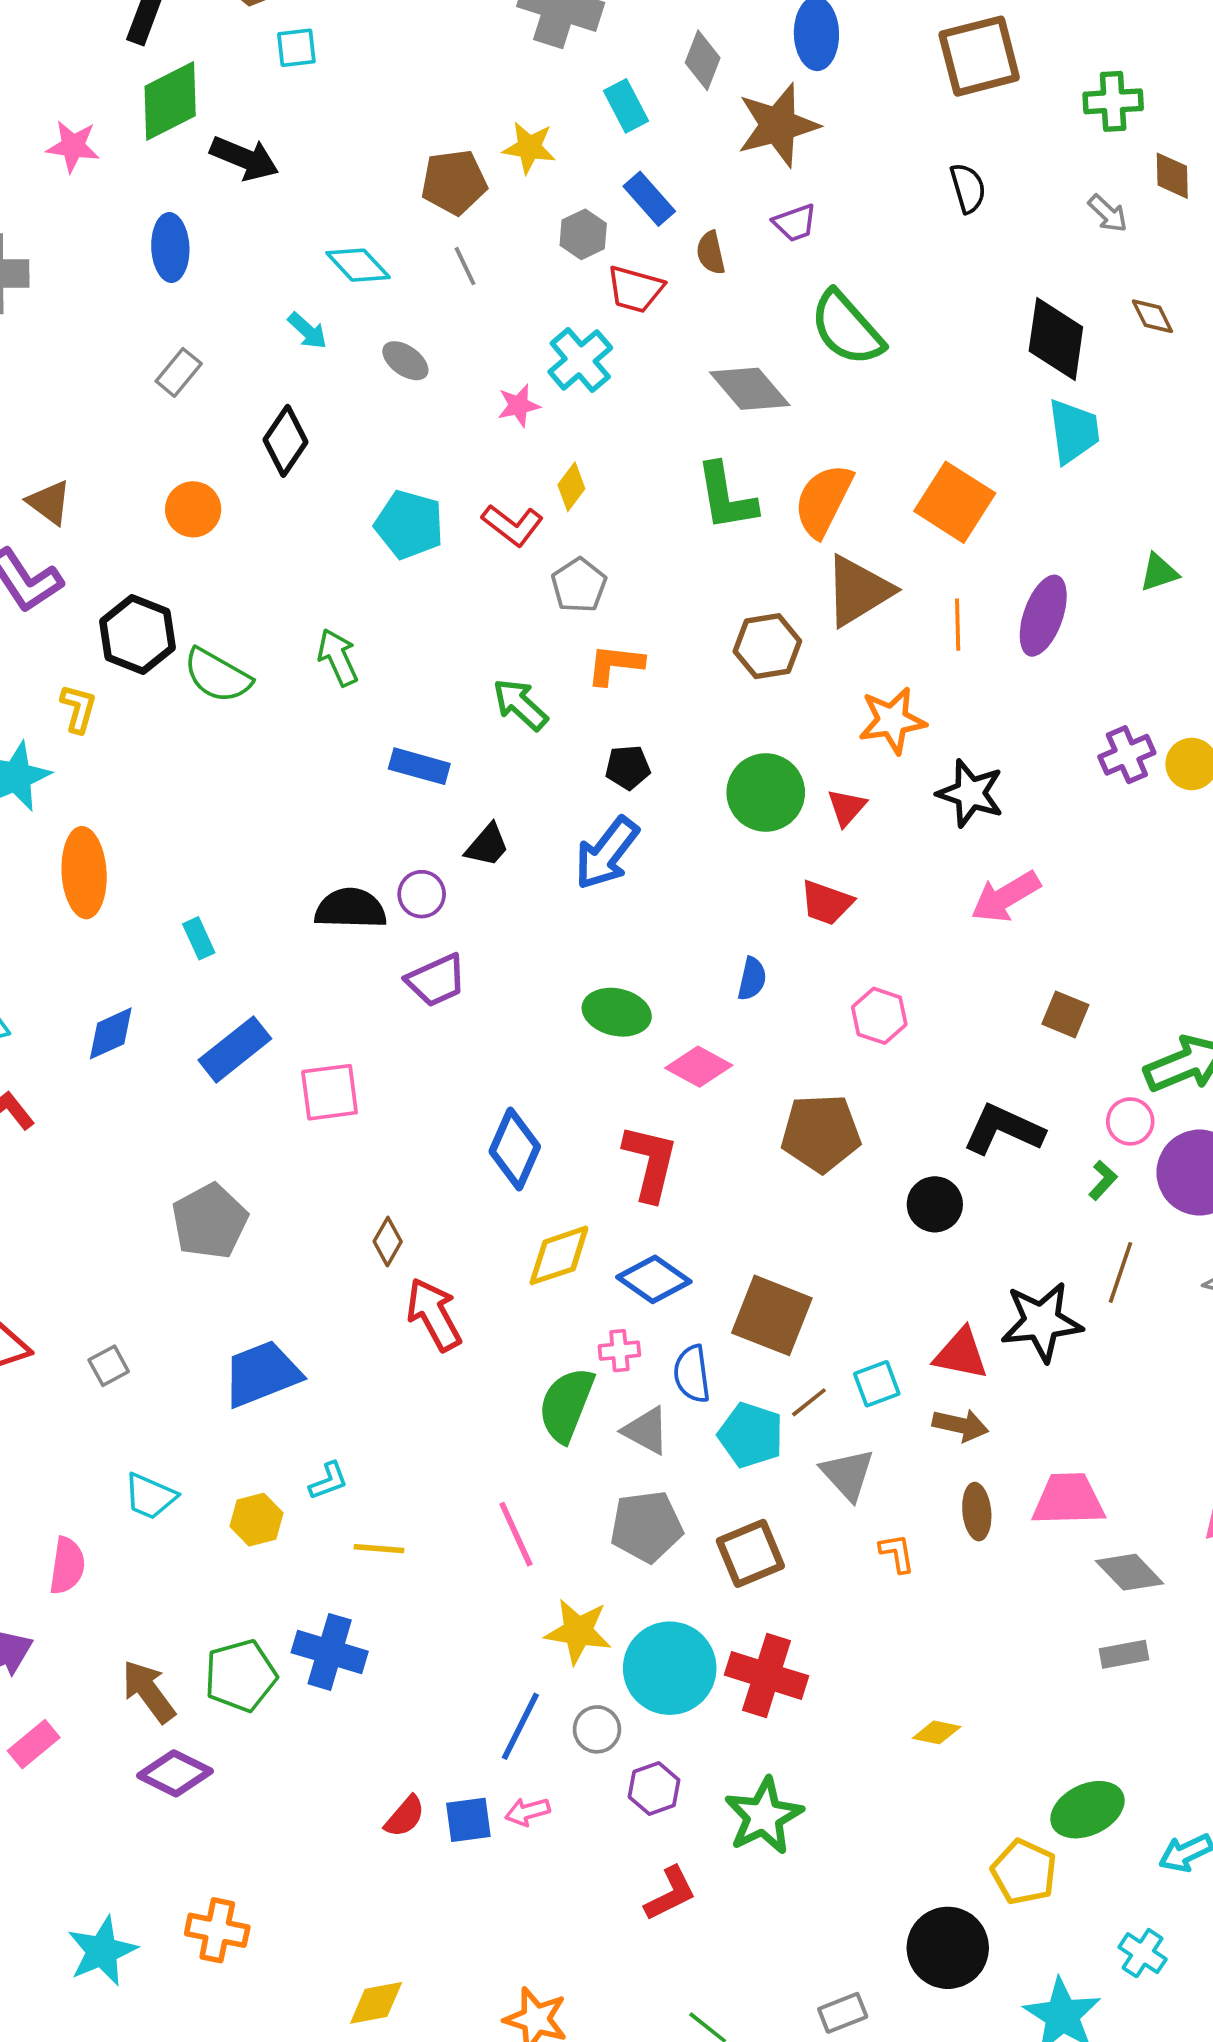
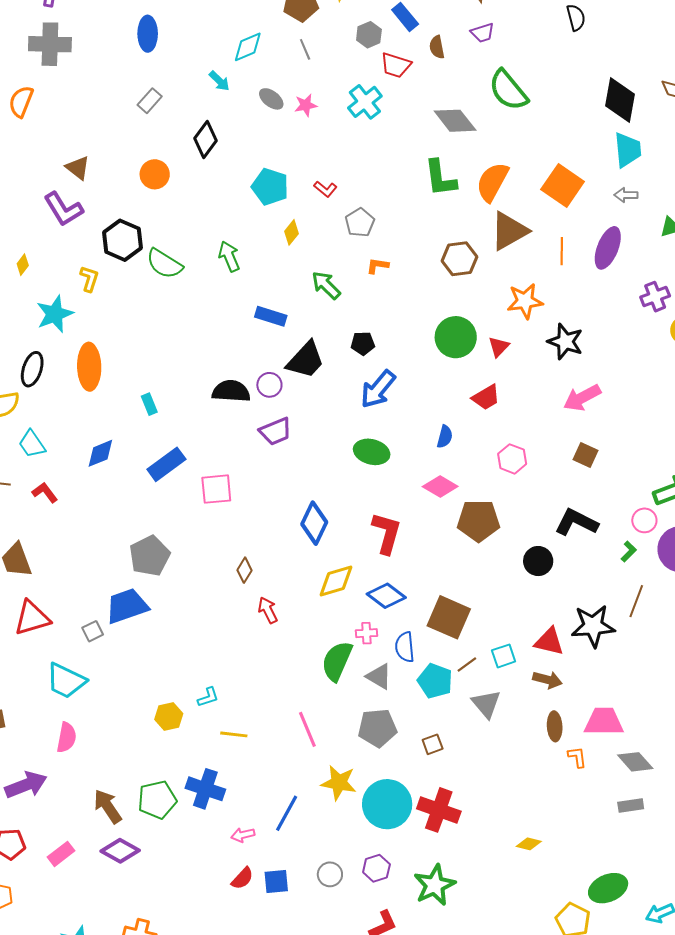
gray arrow: (1108, 213) -> (626, 195), moved, turned 135
cyan diamond: (358, 265) -> (248, 47), turned -72
pink star: (519, 406) -> (306, 105), moved
yellow diamond: (571, 487) -> (292, 232), moved
red L-shape: (513, 525) -> (325, 189), size x0.7
orange L-shape: (615, 664) -> (378, 266), size x0.7
purple cross: (1127, 755) -> (655, 297), moved
black pentagon: (628, 767) -> (363, 343), moved
black trapezoid: (487, 845) -> (306, 360), size x1.6
blue arrow: (607, 853) -> (378, 389), moved
red trapezoid: (826, 903) -> (486, 397), turned -52
brown square: (1065, 1014) -> (586, 455), moved
pink diamond: (699, 1067) -> (440, 487), moved
red arrow: (434, 1314) -> (268, 610), size x0.7
blue trapezoid: (262, 1374) -> (127, 606), moved
cyan trapezoid: (150, 1496) -> (66, 681), moved, size x1.4
brown square: (750, 1553) -> (433, 744), size x0.6
orange L-shape: (897, 1553) -> (577, 757), moved
blue line: (520, 1726) -> (287, 813), moved
gray circle: (597, 1729) -> (330, 874), moved
pink rectangle: (34, 1744) -> (61, 854), moved
pink arrow: (527, 1812) -> (243, 835), moved

